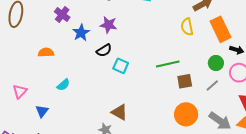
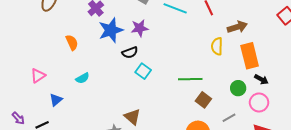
purple star: (108, 25) -> (140, 28), turned -30
blue star: (81, 33) -> (111, 30), size x1.4
orange semicircle: (46, 52) -> (72, 42), turned 56
brown square: (185, 81) -> (203, 100), turned 35
gray line: (212, 86) -> (229, 118), moved

